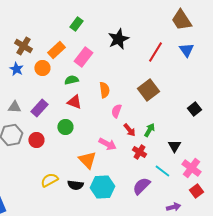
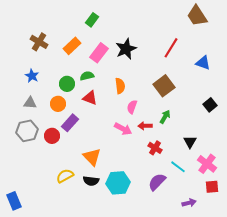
black star: (118, 39) -> (126, 49), moved
blue triangle: (186, 50) -> (203, 63), moved, turned -35
orange circle: (42, 68) -> (58, 104), moved
blue star: (16, 69) -> (32, 76), moved
purple rectangle: (39, 108) -> (70, 123), moved
green circle: (65, 127) -> (67, 84), moved
red arrow: (129, 130) -> (145, 126), turned 128
green arrow: (149, 130) -> (165, 117), moved
pink arrow: (107, 144) -> (123, 129), moved
orange triangle: (87, 160) -> (92, 157), moved
red square: (196, 191) -> (212, 187), turned 32

